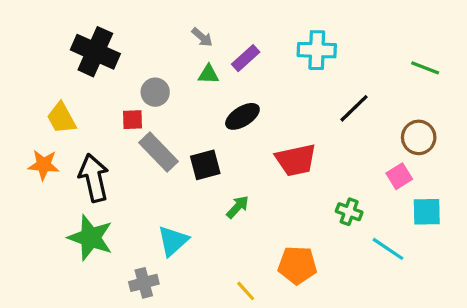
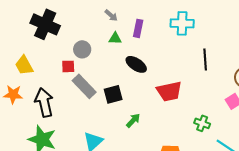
purple rectangle: (246, 58) -> (138, 28), turned -36
black line: (354, 108) -> (205, 59), turned -50
black ellipse: (242, 116) -> (136, 64), turned 65

